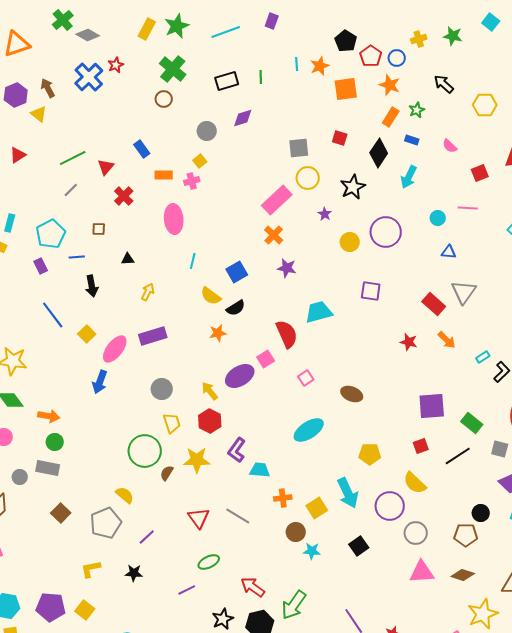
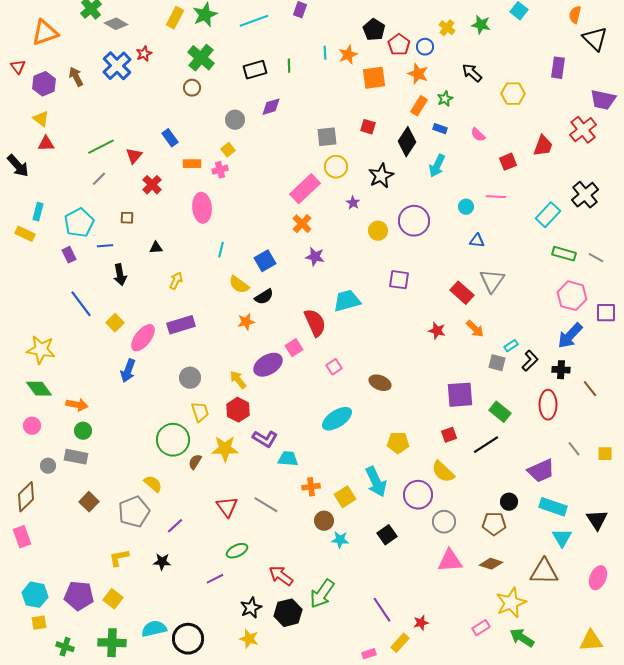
yellow cross: (419, 39) -> (447, 28), turned -35
yellow triangle: (39, 114) -> (41, 119), moved
red triangle: (18, 155) -> (46, 144), turned 30
gray square: (500, 449) -> (497, 363), moved
purple L-shape: (237, 450) -> (265, 439), turned -95

